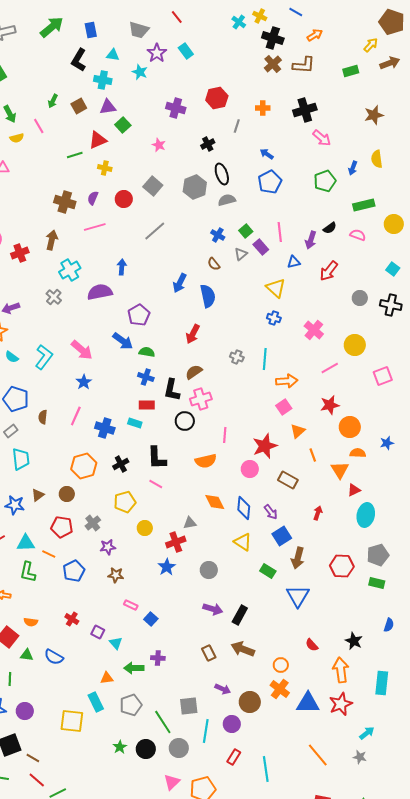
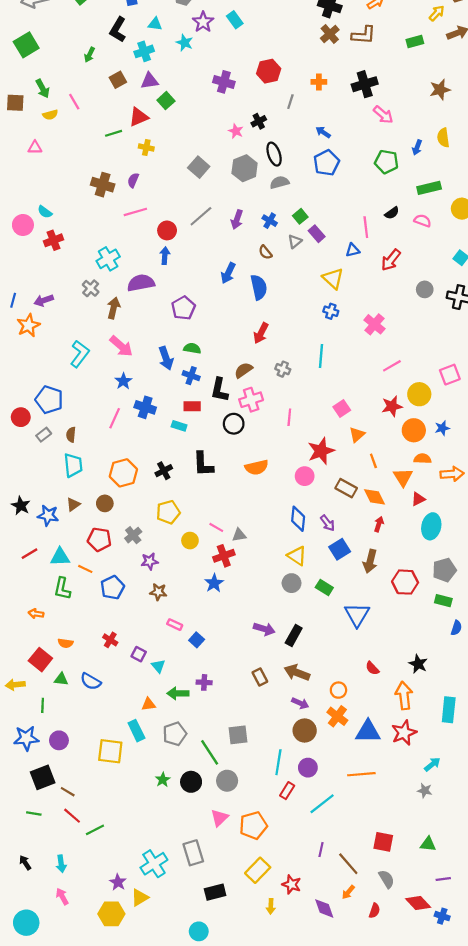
cyan cross: (103, 80) -> (144, 51), turned -30
green arrow: (53, 101) -> (90, 55), moved
pink star: (159, 145) -> (236, 131), moved
green pentagon: (325, 181) -> (387, 162), turned 30
red circle: (124, 199) -> (167, 230), moved
pink line: (280, 232) -> (366, 227), moved
brown arrow: (52, 240) -> (114, 308), moved
purple arrow: (311, 240) -> (237, 220), moved
red arrow: (193, 334) -> (261, 333), moved
blue arrow: (123, 341) -> (166, 358), moved, turned 35
yellow circle: (355, 345) -> (419, 394), moved
cyan semicircle: (12, 357) -> (45, 212), moved
gray cross: (237, 357) -> (283, 369), moved
orange arrow: (287, 381) -> (452, 474), moved
brown semicircle: (43, 417) -> (71, 435), moved
blue cross: (105, 428) -> (145, 407), moved
pink line: (225, 435) -> (289, 417), moved
blue star: (387, 443) -> (442, 428), moved
cyan trapezoid: (21, 459) -> (73, 465), moved
pink line: (156, 484) -> (216, 527), moved
orange diamond: (215, 502) -> (374, 497), moved
brown arrow: (298, 558) -> (370, 561), moved
gray circle: (209, 570) -> (292, 583), moved
blue semicircle: (389, 625) -> (456, 628), moved
purple arrow: (223, 689) -> (300, 703), moved
purple circle: (232, 724) -> (308, 768), moved
cyan line: (206, 731) -> (278, 762), moved
orange line: (318, 755) -> (361, 774), moved, turned -55
cyan line: (266, 769) -> (322, 804), turned 60

